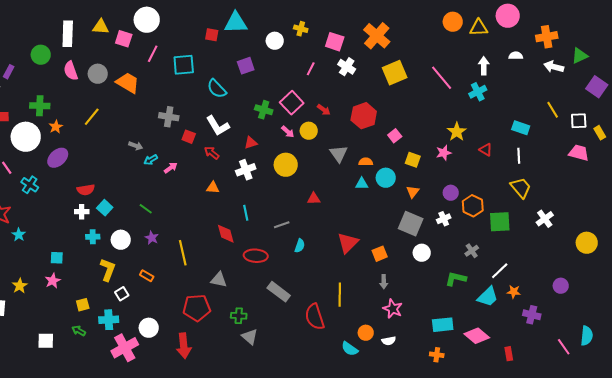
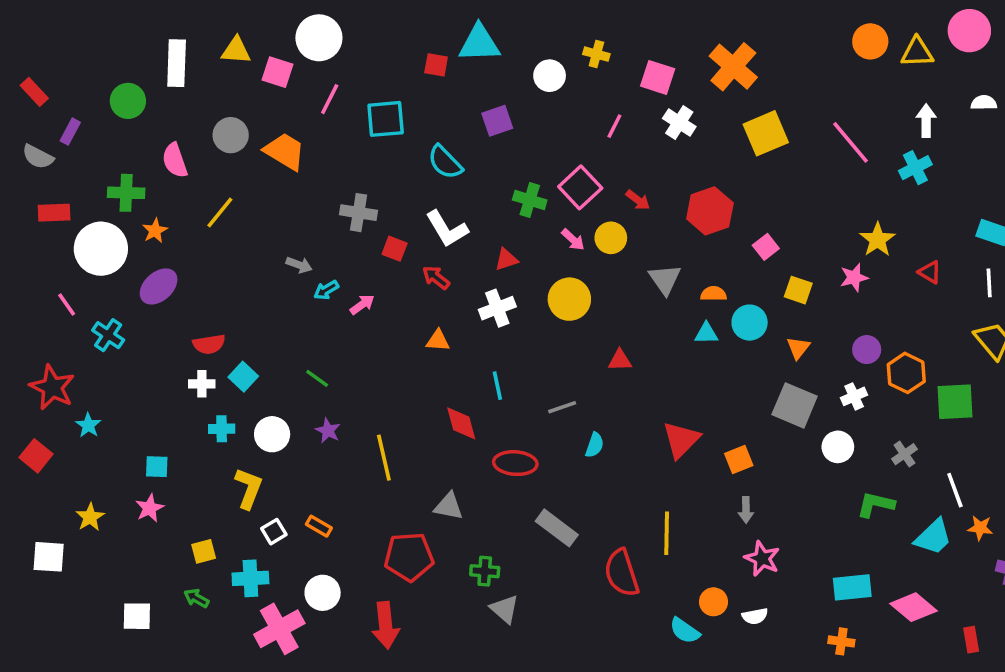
pink semicircle: (71, 71) -> (175, 160), moved
white circle: (422, 253) -> (838, 447), moved
white line: (500, 271) -> (955, 490), turned -66
orange rectangle: (147, 276) -> (319, 526), moved

